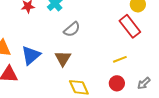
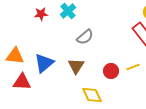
red circle: (117, 83) -> (111, 71), moved

